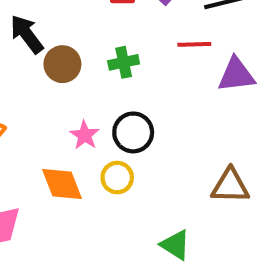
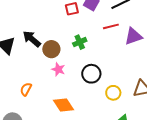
pink star: (85, 135) -> (58, 69), moved
yellow circle: (117, 178) -> (113, 93), moved

